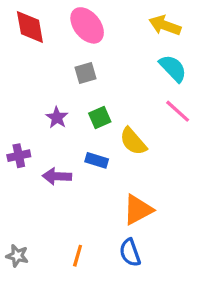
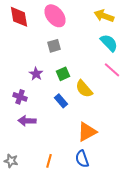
purple cross: (19, 156) -> (20, 97), moved, turned 32
blue rectangle: (97, 160) -> (61, 101), turned 32
purple arrow: (57, 176) -> (27, 121), moved

